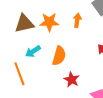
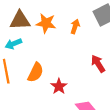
cyan arrow: (33, 51) -> (13, 44), moved
orange semicircle: (59, 56) -> (36, 72), moved

